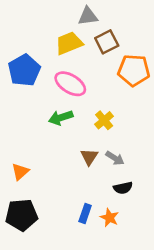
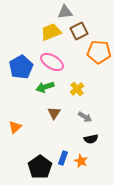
blue pentagon: (24, 70) -> (21, 67), moved
brown triangle: (89, 157) -> (54, 113), moved
black pentagon: (22, 215) -> (40, 167), moved, turned -30

